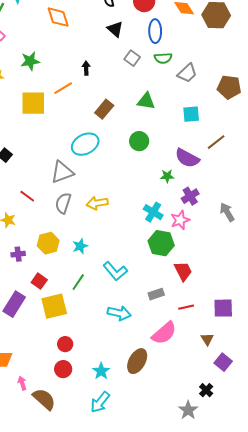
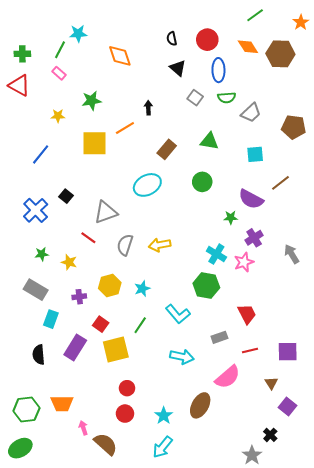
gray triangle: (62, 172) -> (106, 212), moved
green hexagon: (161, 243) -> (206, 286), moved

